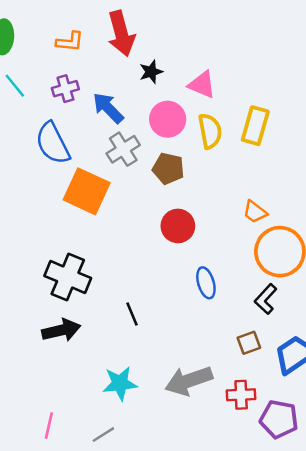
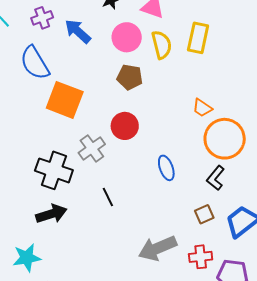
gray cross: (123, 149) -> (92, 148), moved
red circle: (178, 226) -> (125, 126), moved
cyan star: (120, 383) -> (27, 258), moved

